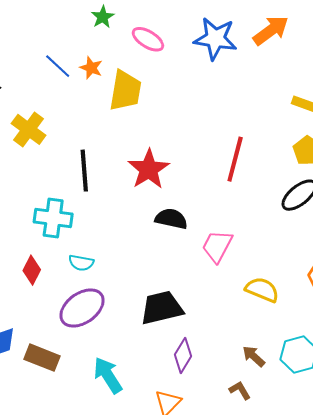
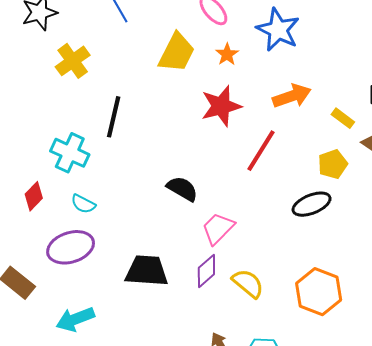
orange arrow: (271, 30) -> (292, 96), moved
orange star: (91, 68) -> (227, 54), moved
red star: (149, 169) -> (221, 106), moved
purple diamond: (183, 355) -> (206, 271), moved
cyan arrow: (108, 375) -> (75, 319), turned -96

